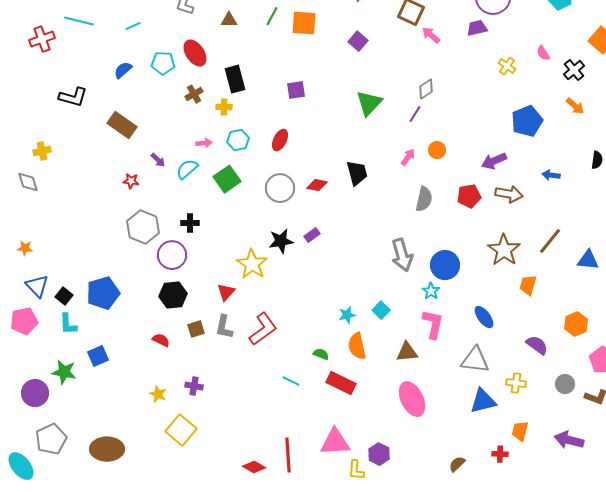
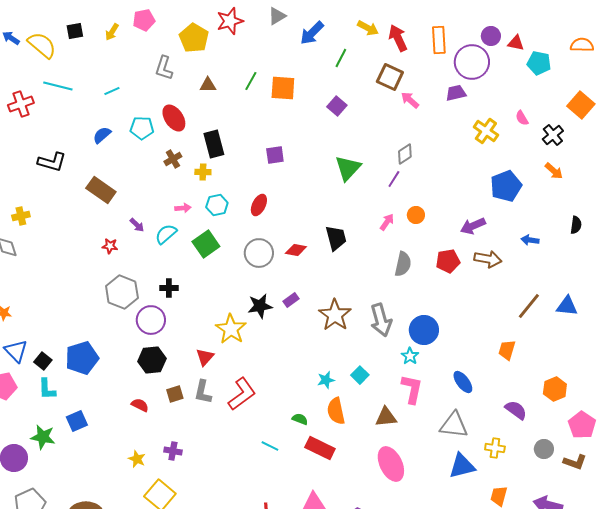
yellow cross: (507, 66) -> (486, 131), size x1.4
brown star: (504, 250) -> (335, 315), moved
blue triangle: (588, 260) -> (567, 306), moved

